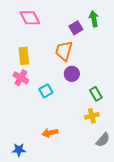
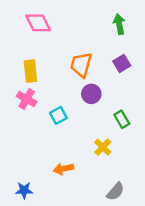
purple square: (76, 28) -> (122, 63), moved
yellow cross: (92, 116) -> (103, 147), moved, turned -32
gray semicircle: (103, 140) -> (115, 192), moved

